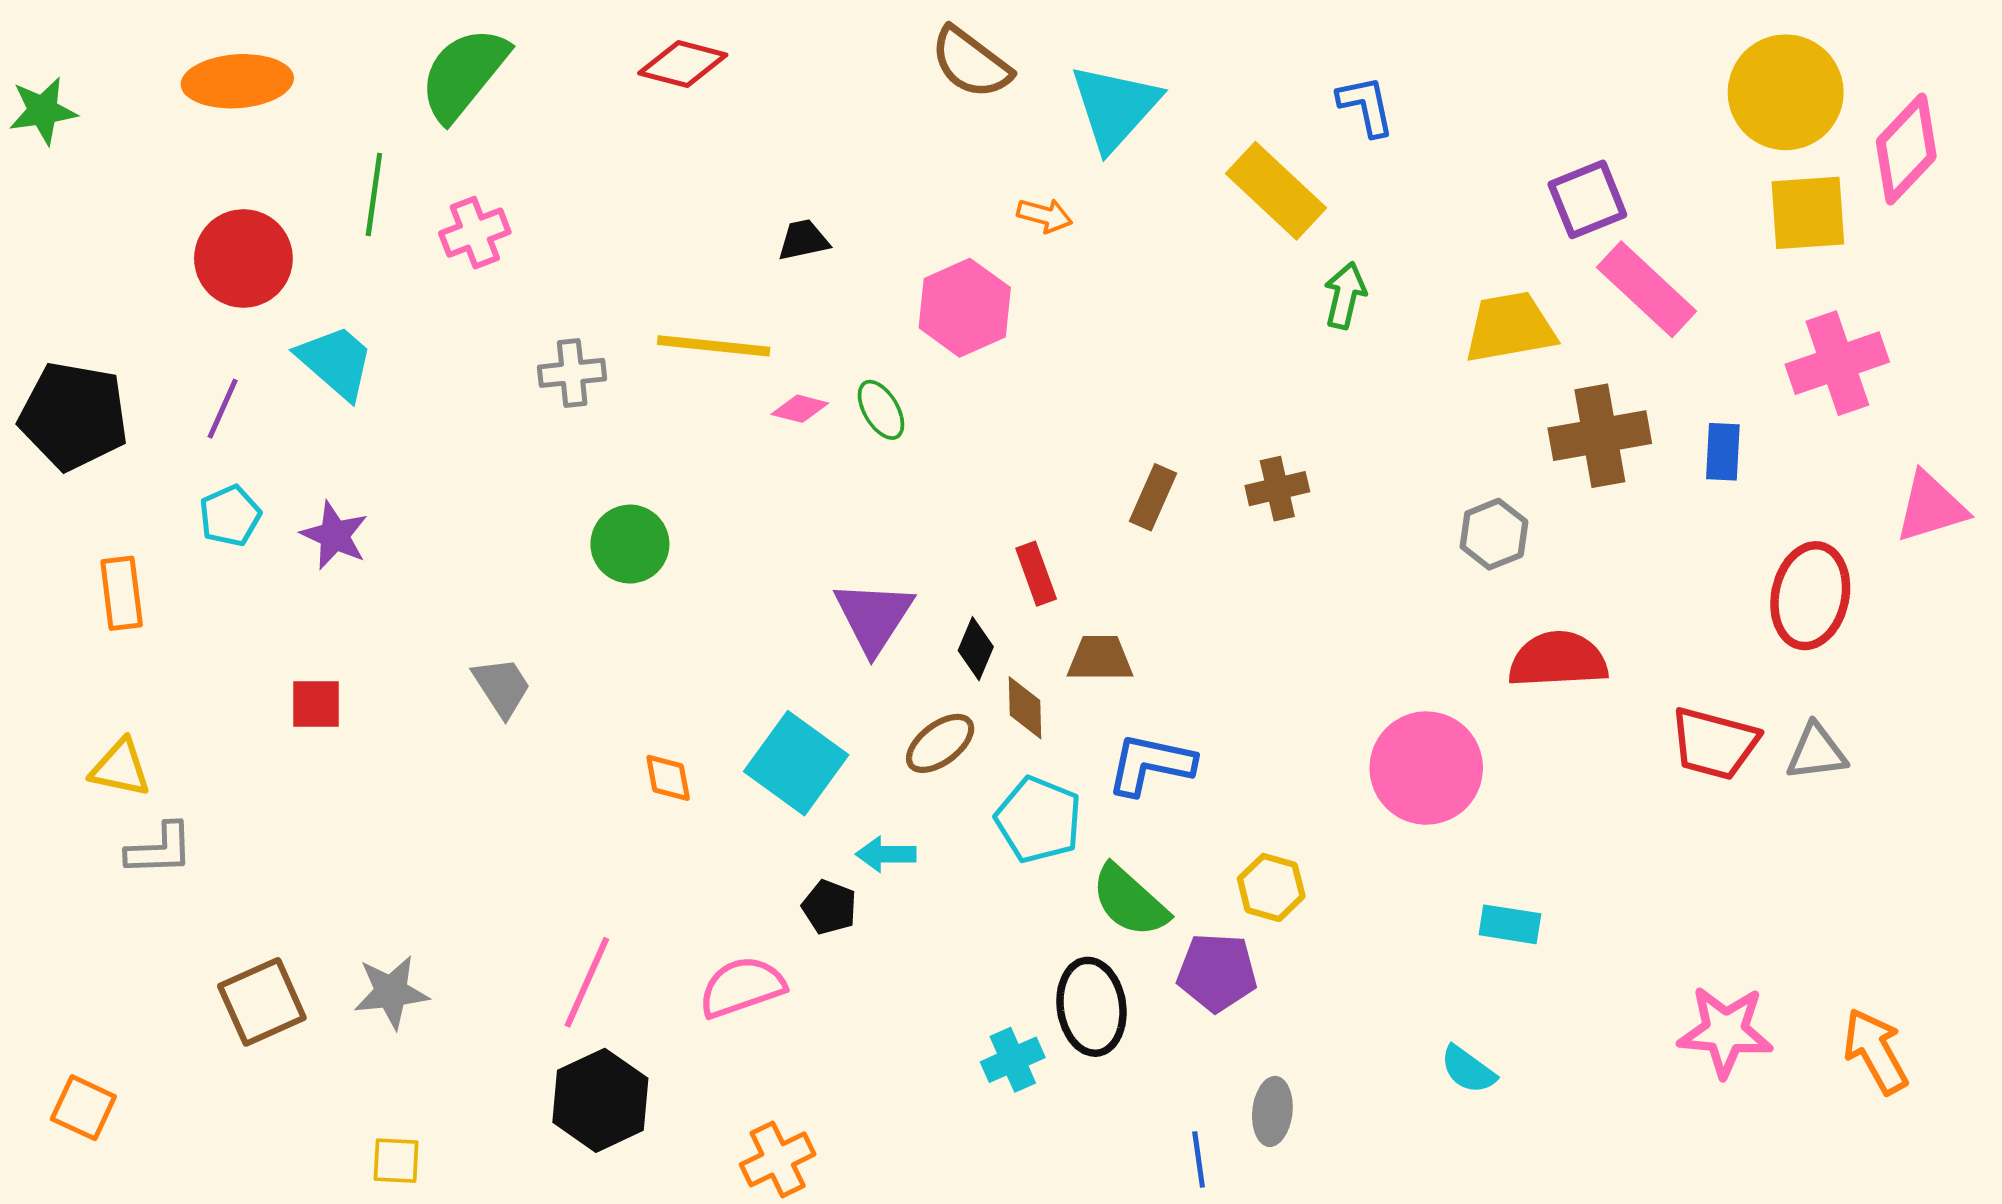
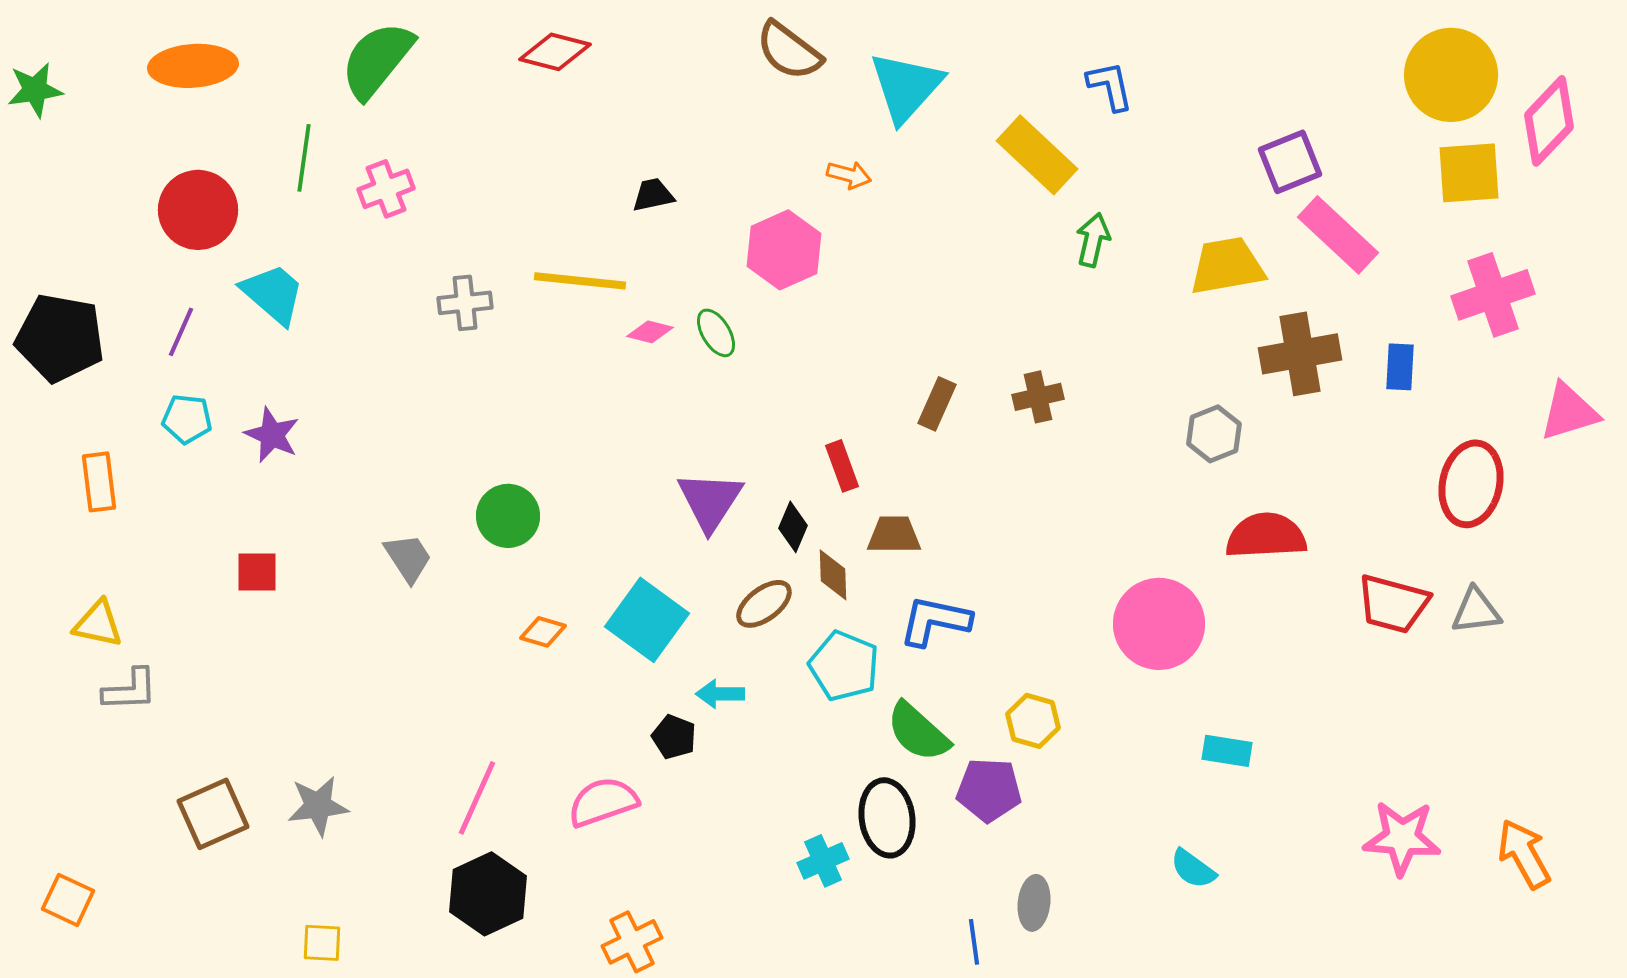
cyan pentagon: (230, 516) -> (187, 419), turned 30
green circle: (630, 544) -> (508, 516), moved
orange diamond: (668, 778) -> (543, 632), turned -63

